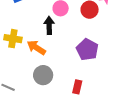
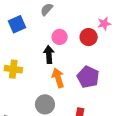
orange arrow: (36, 47) -> (58, 78), moved, turned 42

